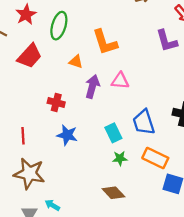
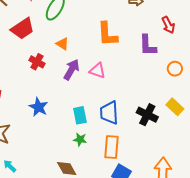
orange L-shape: (105, 42) -> (107, 34), moved
red cross: (56, 103) -> (37, 62), moved
orange rectangle: (155, 158) -> (112, 147), turned 55

